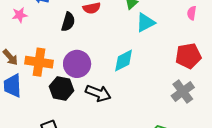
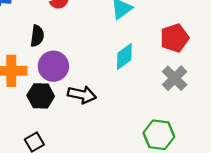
black semicircle: (68, 22) -> (37, 36), moved
cyan diamond: (124, 61) -> (124, 57), moved

